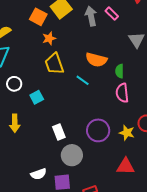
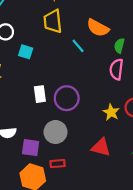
cyan square: (37, 97) -> (26, 52), turned 32
purple circle: (98, 130) -> (67, 98), moved
gray circle: (72, 155) -> (56, 132), moved

